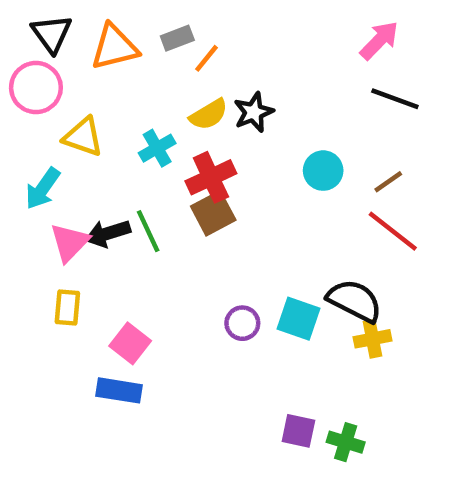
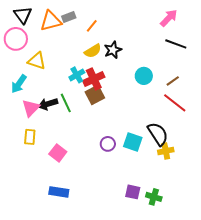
gray rectangle: (177, 38) -> (69, 17), moved
cyan cross: (157, 148) -> (77, 75), moved
black semicircle: (355, 301) -> (158, 134), turned 30
blue rectangle: (119, 390) -> (59, 192), moved

